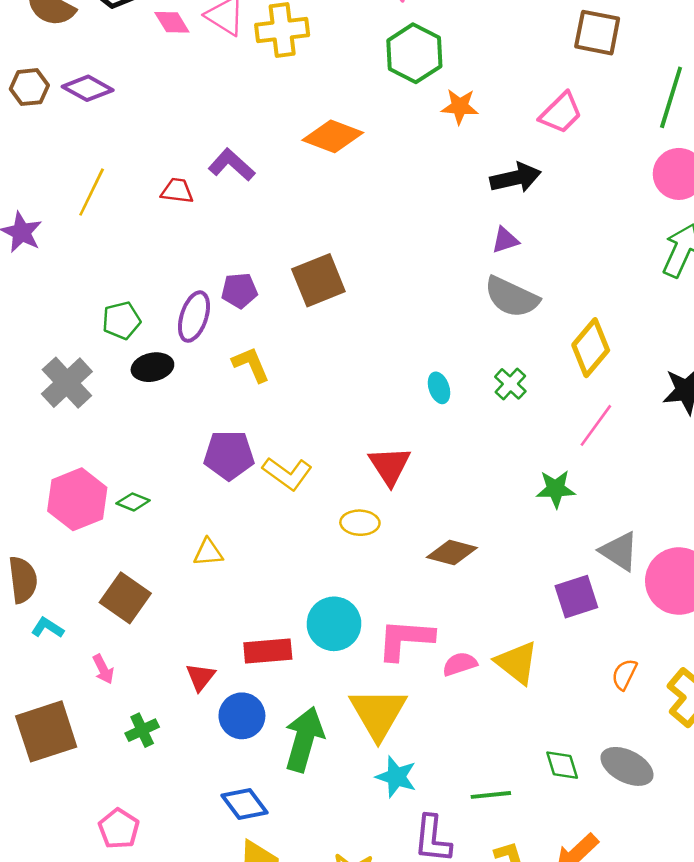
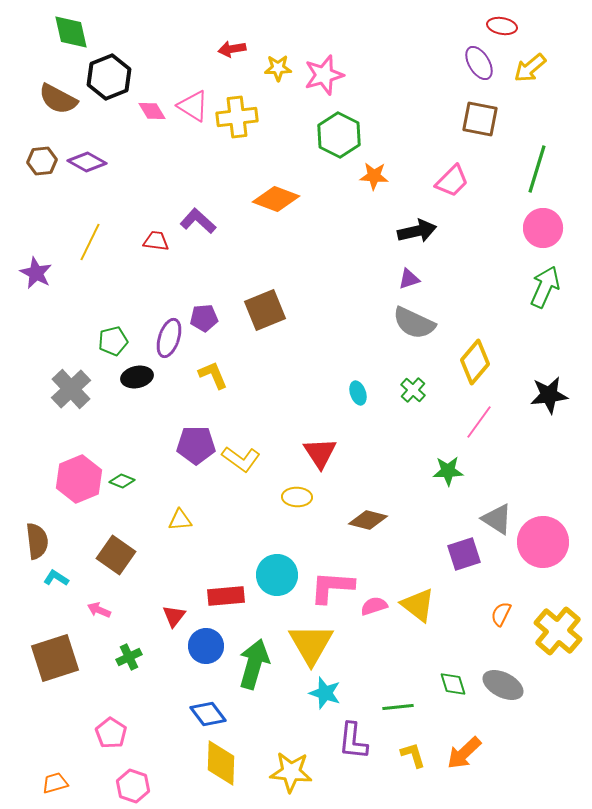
pink arrow: (103, 669) -> (99, 610), turned 140

